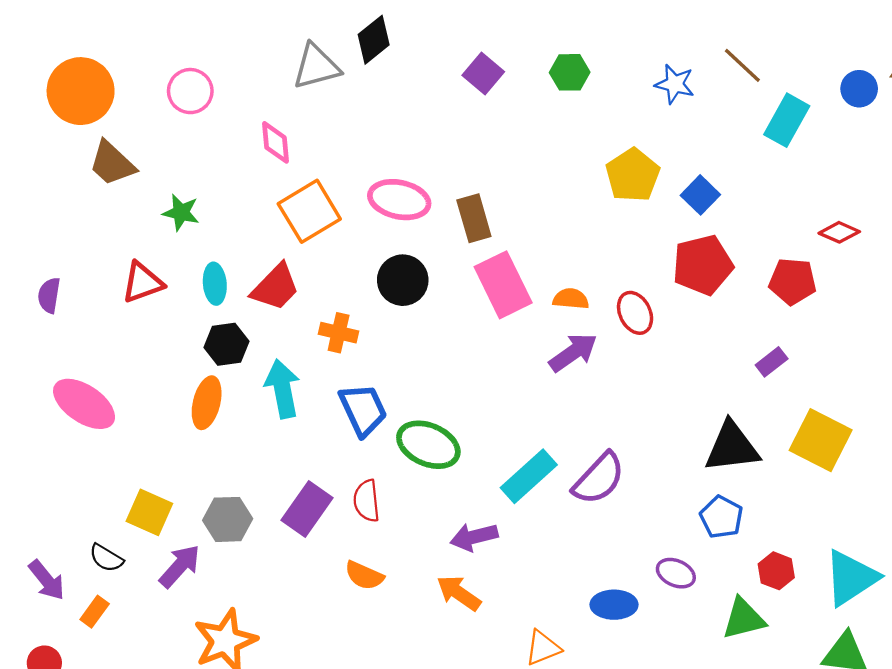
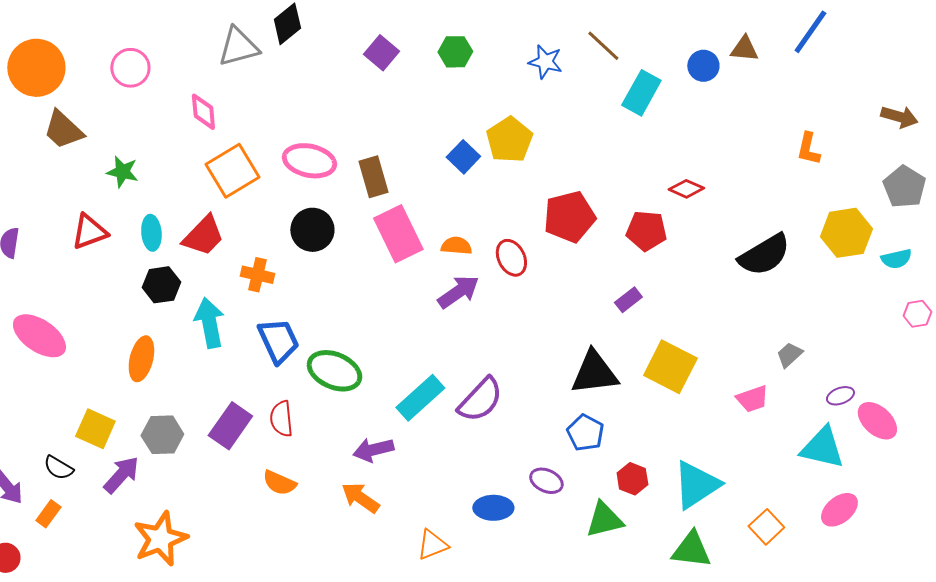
blue square: (700, 195) -> (463, 157), moved
orange ellipse: (207, 403) -> (141, 359), moved

